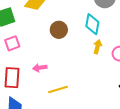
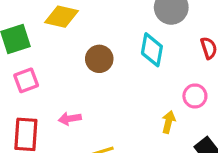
yellow arrow: (98, 47) -> (169, 122), moved

